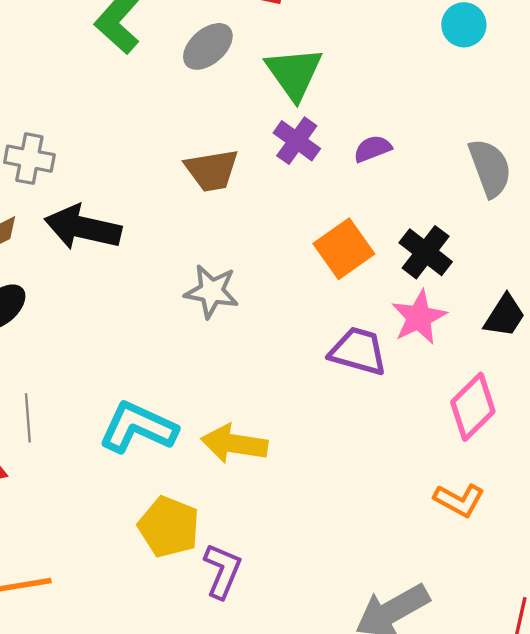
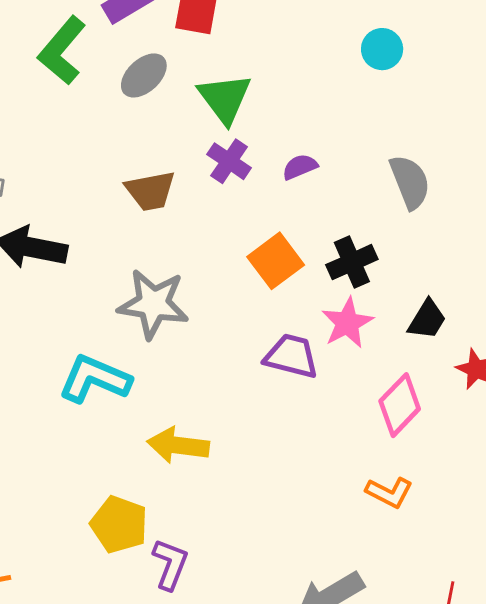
black cross: (426, 252) -> (352, 262), turned 30
gray star: (212, 291) -> (153, 304), size x1.4
cyan L-shape: (138, 427) -> (95, 379), moved

